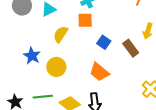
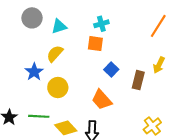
yellow semicircle: (61, 34) -> (55, 54), moved
brown rectangle: (131, 48) -> (138, 80), turned 42

